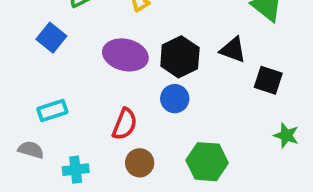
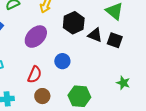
purple ellipse: (125, 55) -> (36, 37), turned -60
black hexagon: (180, 57) -> (74, 23), moved
black square: (268, 80) -> (115, 40), moved

